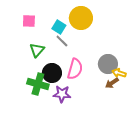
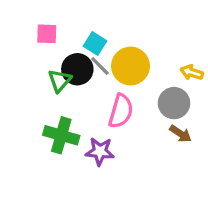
yellow circle: (81, 18) -> (131, 66), moved
black circle: (52, 73) -> (77, 69), moved
yellow arrow: (119, 73) -> (192, 72), moved
brown arrow: (112, 83) -> (180, 134), turned -112

